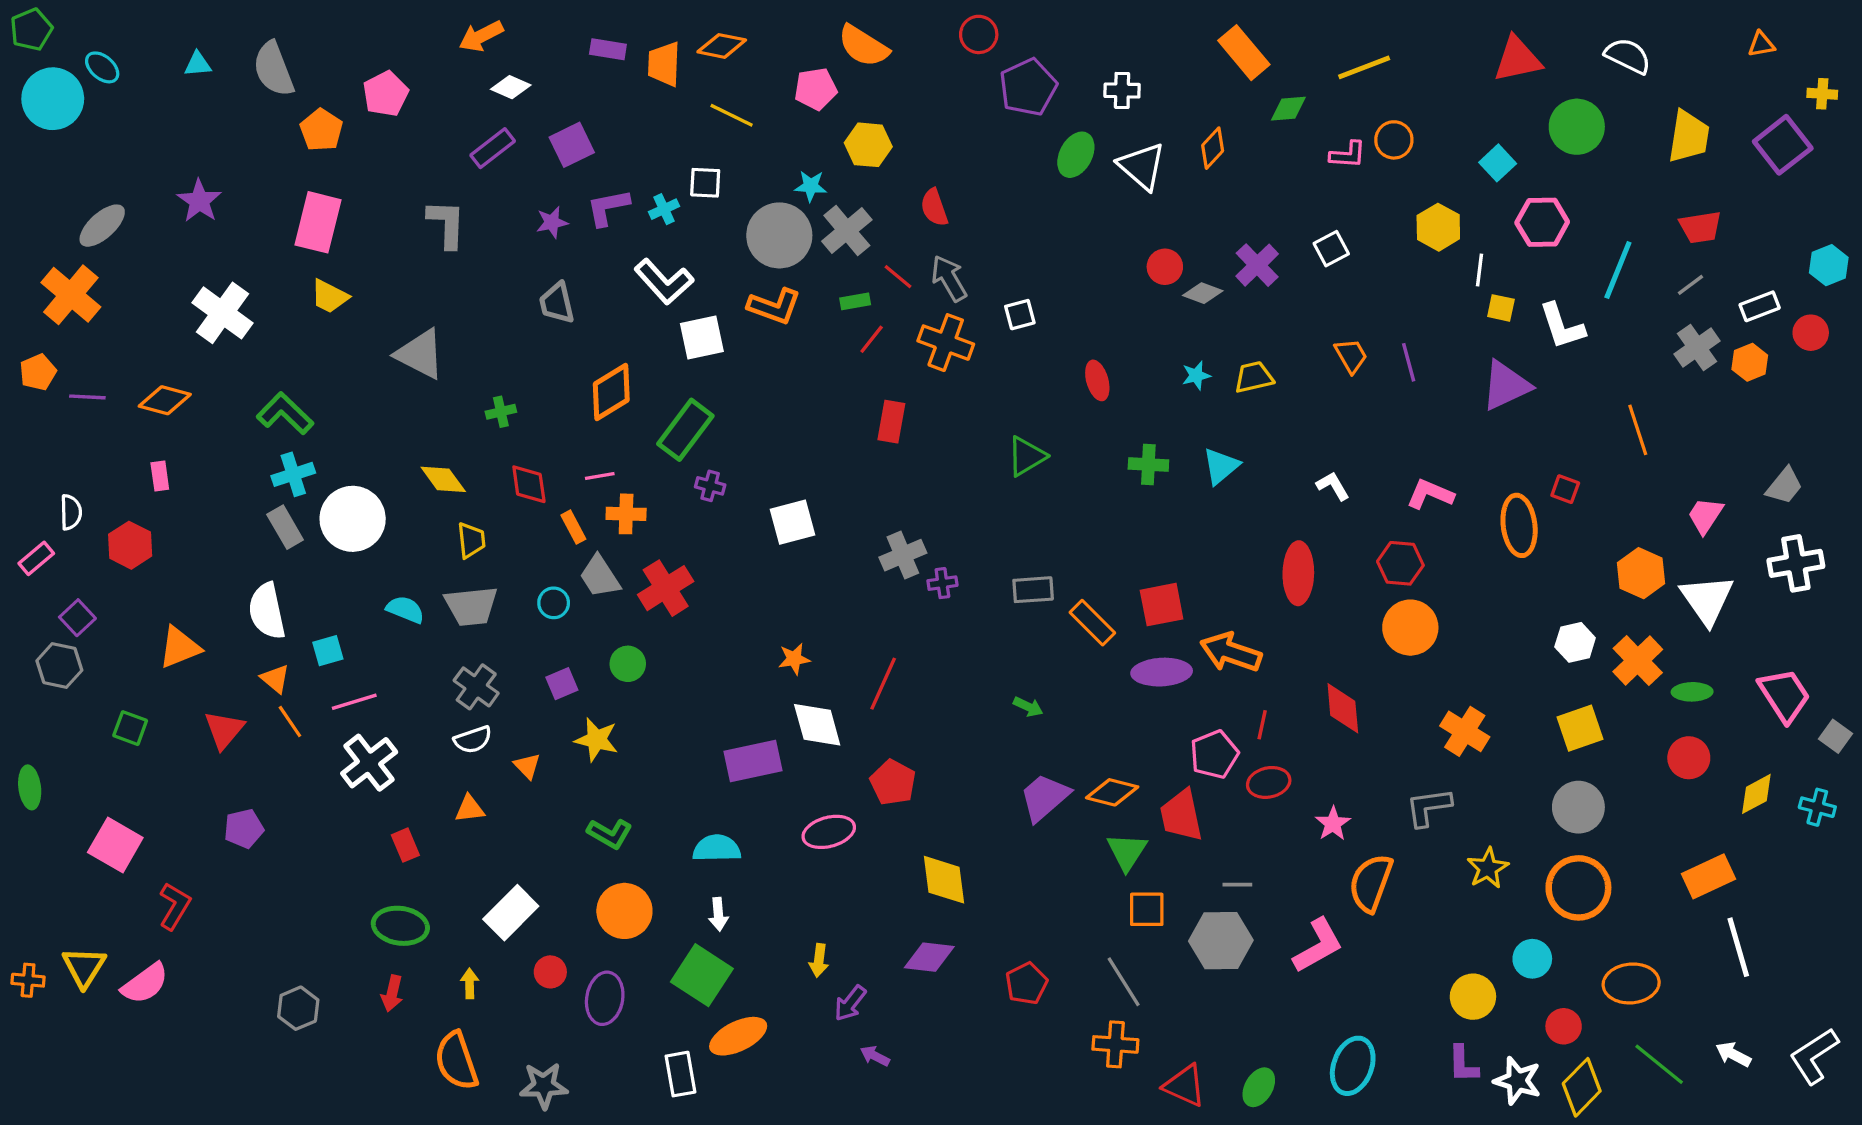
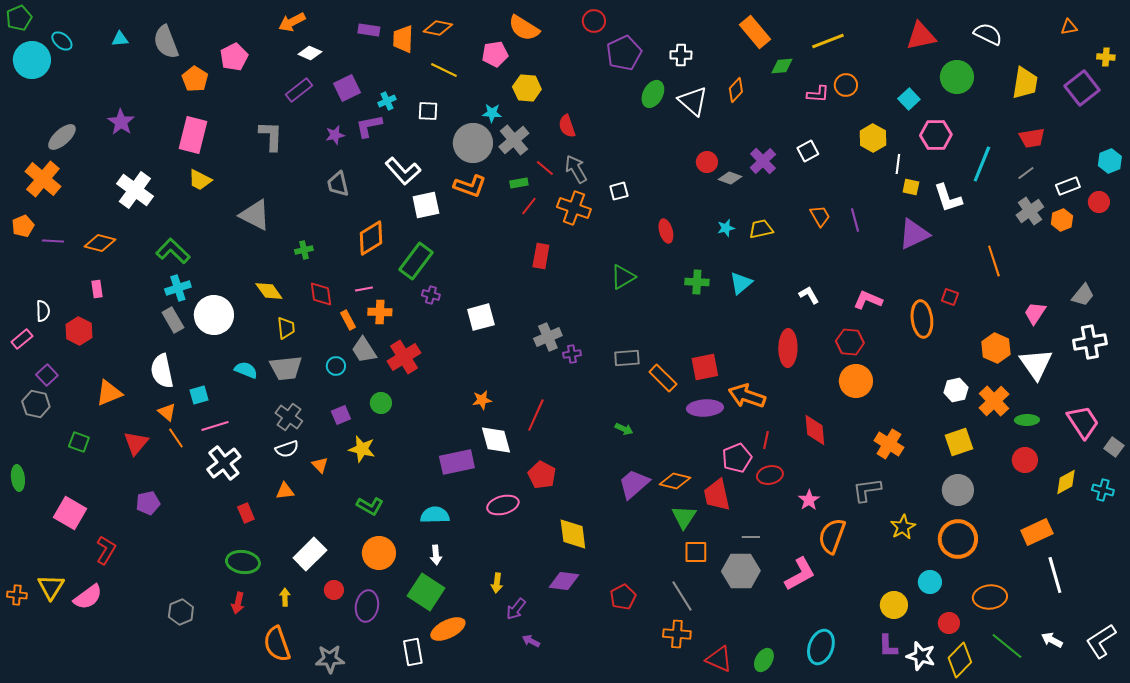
cyan cross: (664, 209) -> (387, 101), moved

